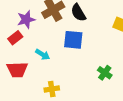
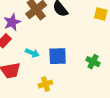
blue square: (73, 40) -> (58, 56), moved

